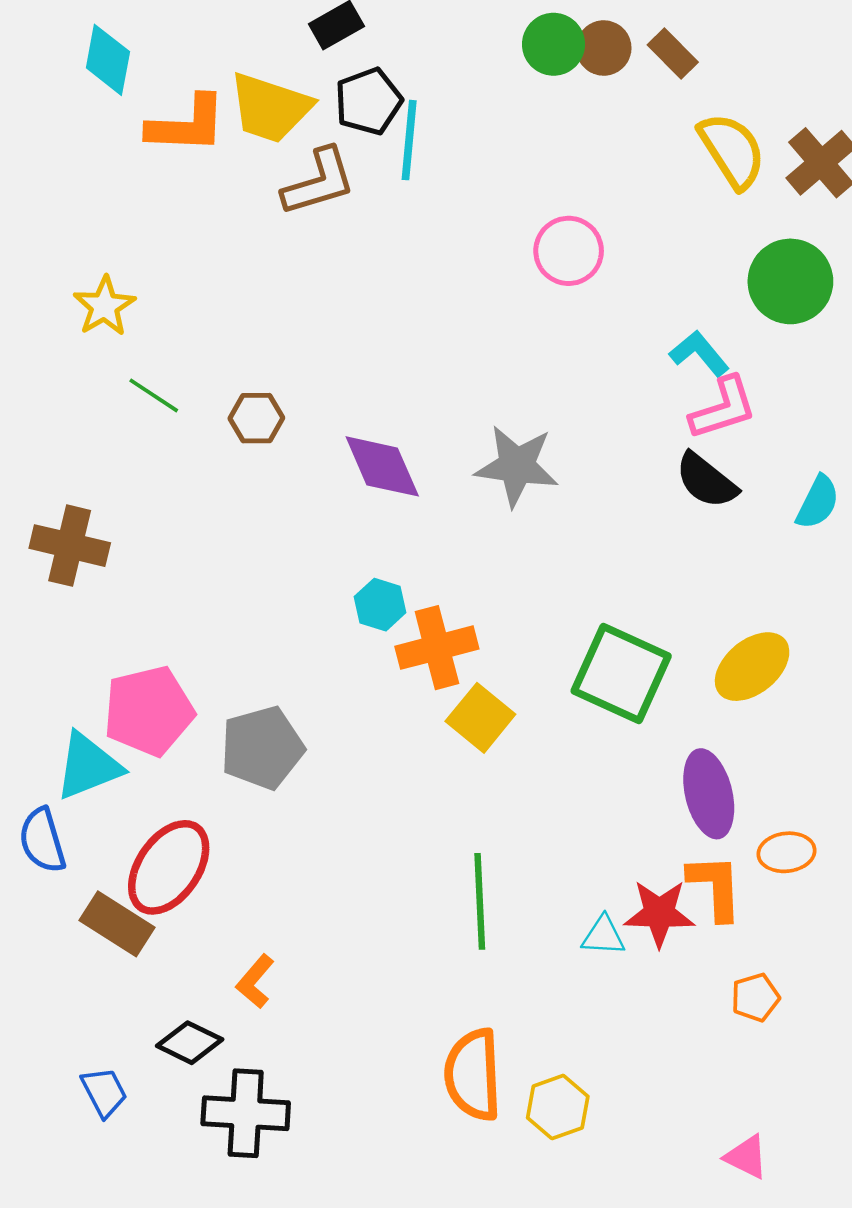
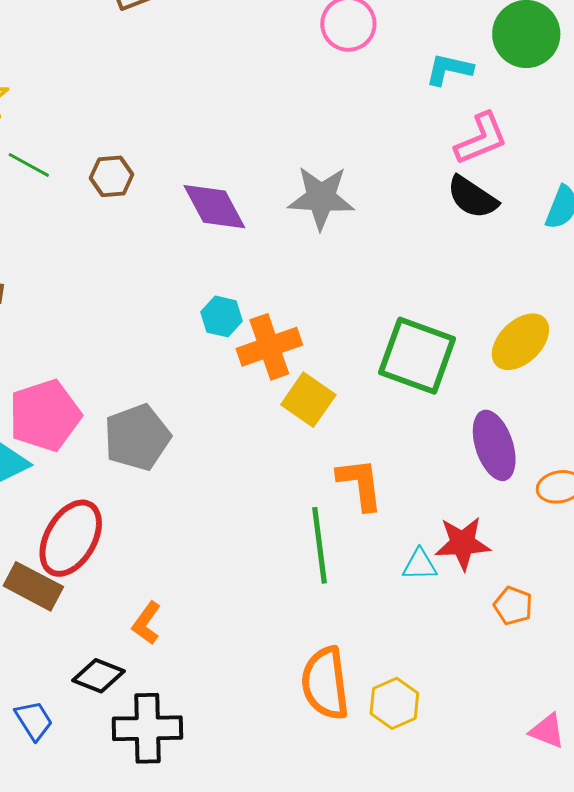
cyan L-shape: (699, 353) -> (449, 69), moved, turned -33
orange L-shape: (715, 887) -> (360, 484), moved
orange pentagon: (755, 997) -> (513, 606), moved, turned -30

